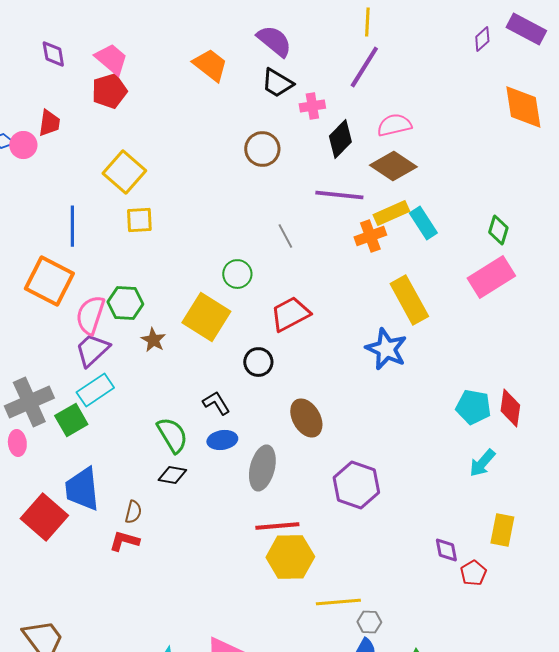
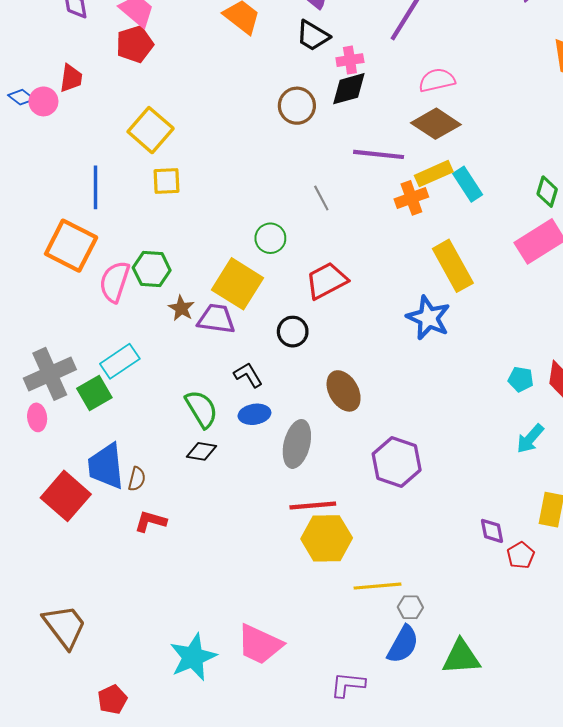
black diamond: (340, 139) -> (349, 89), moved, turned 30
purple trapezoid: (92, 350) -> (216, 319), moved, turned 51
cyan pentagon: (473, 407) -> (521, 379), size x0.7
brown semicircle: (133, 512) -> (137, 479), moved

